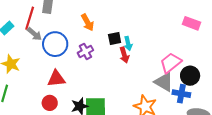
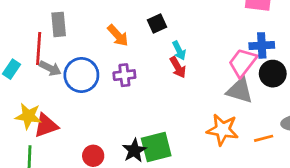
black square: (115, 38) -> (157, 23), moved
purple cross: (85, 51) -> (124, 75), turned 35
red triangle: (56, 79) -> (46, 126), moved
blue cross: (181, 94) -> (262, 45), moved

